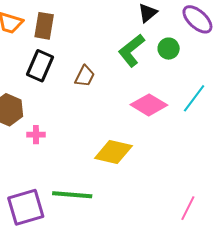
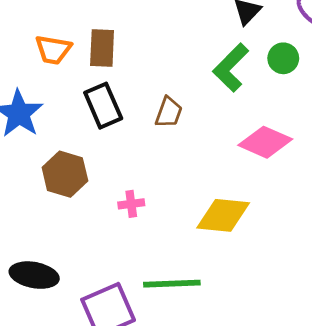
black rectangle: (40, 66) -> (103, 106), turned -40
pink cross: (36, 135) -> (131, 204), moved

